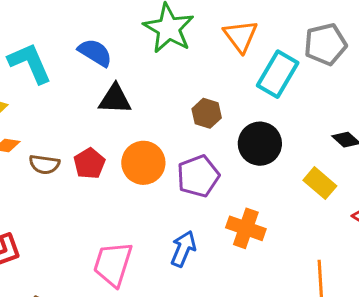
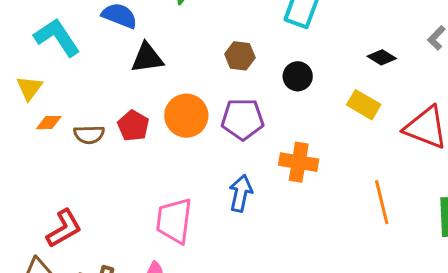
black circle: (260, 144) -> (298, 76), size x0.7
purple pentagon: (198, 176) -> (243, 119), turned 30

